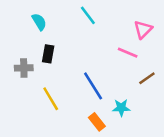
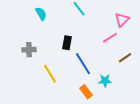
pink line: (128, 53) -> (110, 38), turned -56
black rectangle: (48, 54) -> (67, 43), moved

